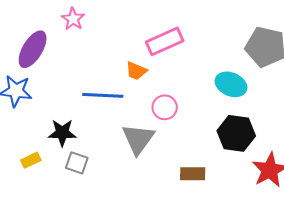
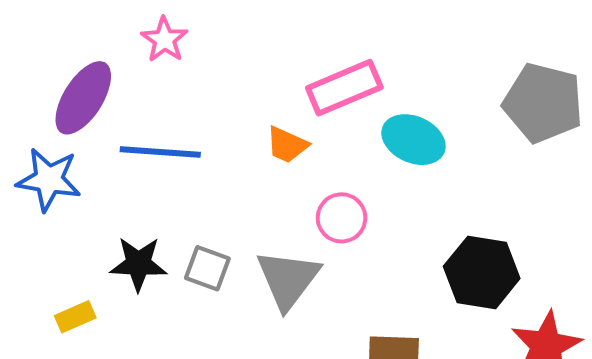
cyan ellipse: (231, 84) -> (413, 140), moved
blue line: (103, 95) -> (160, 152), moved
gray square: (77, 163) -> (207, 268), moved

